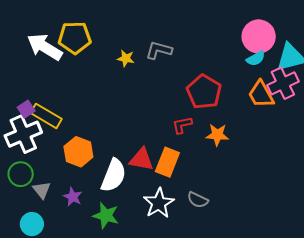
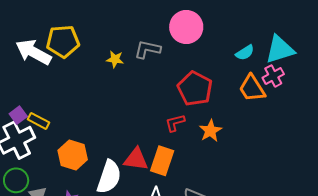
pink circle: (259, 36) -> (186, 27), moved
pink cross: (283, 83) -> (273, 76), size x0.7
yellow rectangle: (46, 116) -> (39, 121), size x0.7
orange star: (217, 135) -> (210, 131), turned -30

